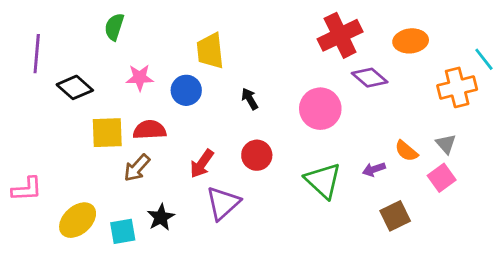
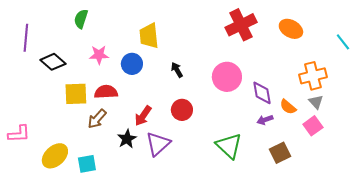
orange ellipse: (411, 41) -> (291, 29), turned 35
purple diamond: (370, 78) -> (262, 93), moved, turned 40
orange cross: (457, 87) -> (313, 76), moved
green triangle: (323, 181) -> (229, 146), moved
black star: (161, 217) -> (127, 139), moved

